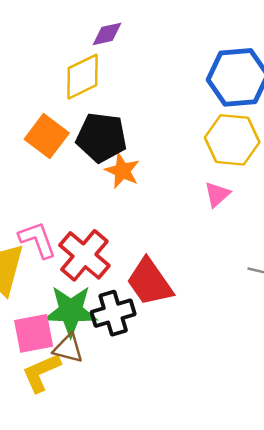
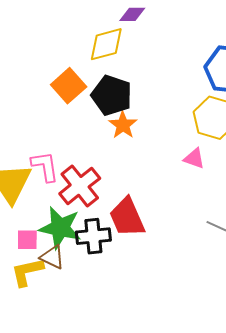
pink triangle: (217, 194) -> (194, 158), turned 50
pink square: (34, 333) -> (27, 240), size x0.7

